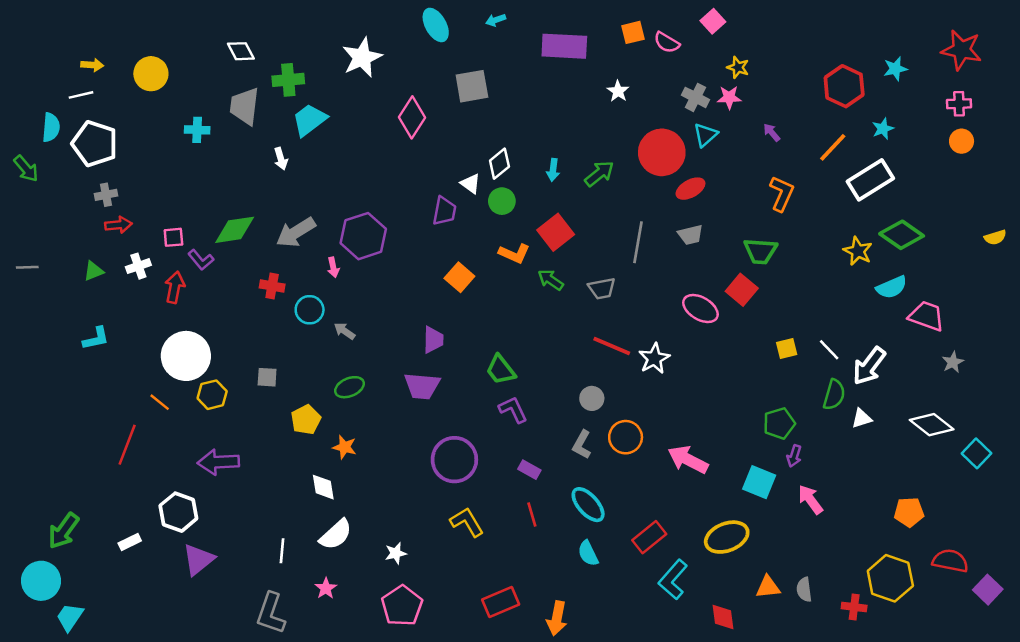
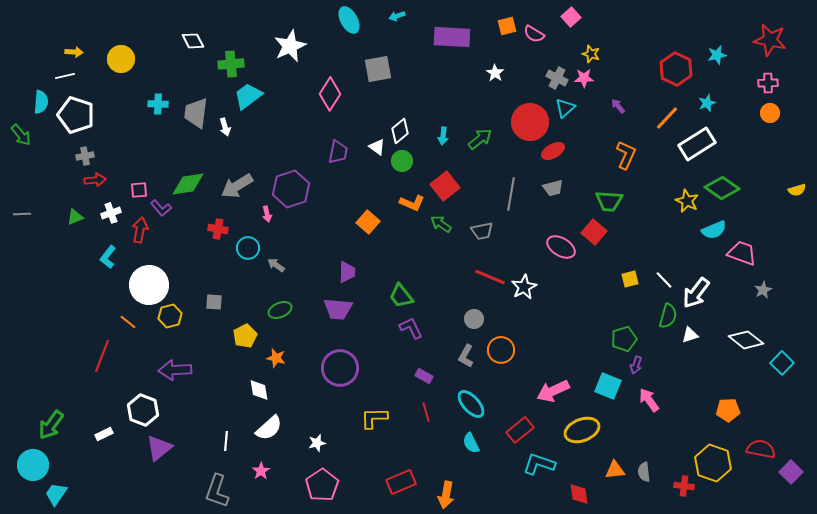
gray trapezoid: (245, 106) -> (196, 113), moved
purple trapezoid: (444, 211) -> (338, 152), moved
cyan L-shape: (96, 338) -> (108, 257), moved, turned 140
purple circle: (454, 460) -> (340, 368), moved
pink arrow: (688, 460) -> (553, 391), moved, turned -52
yellow L-shape: (467, 522) -> (374, 418), turned -60
cyan L-shape: (673, 580) -> (539, 464), turned 68

